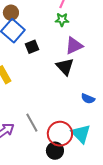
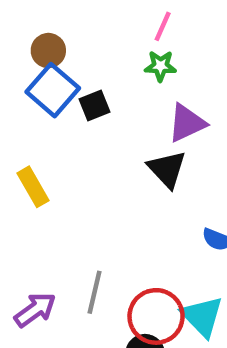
black square: (32, 47) -> (94, 105), moved
gray line: (32, 123) -> (94, 292), turned 42

